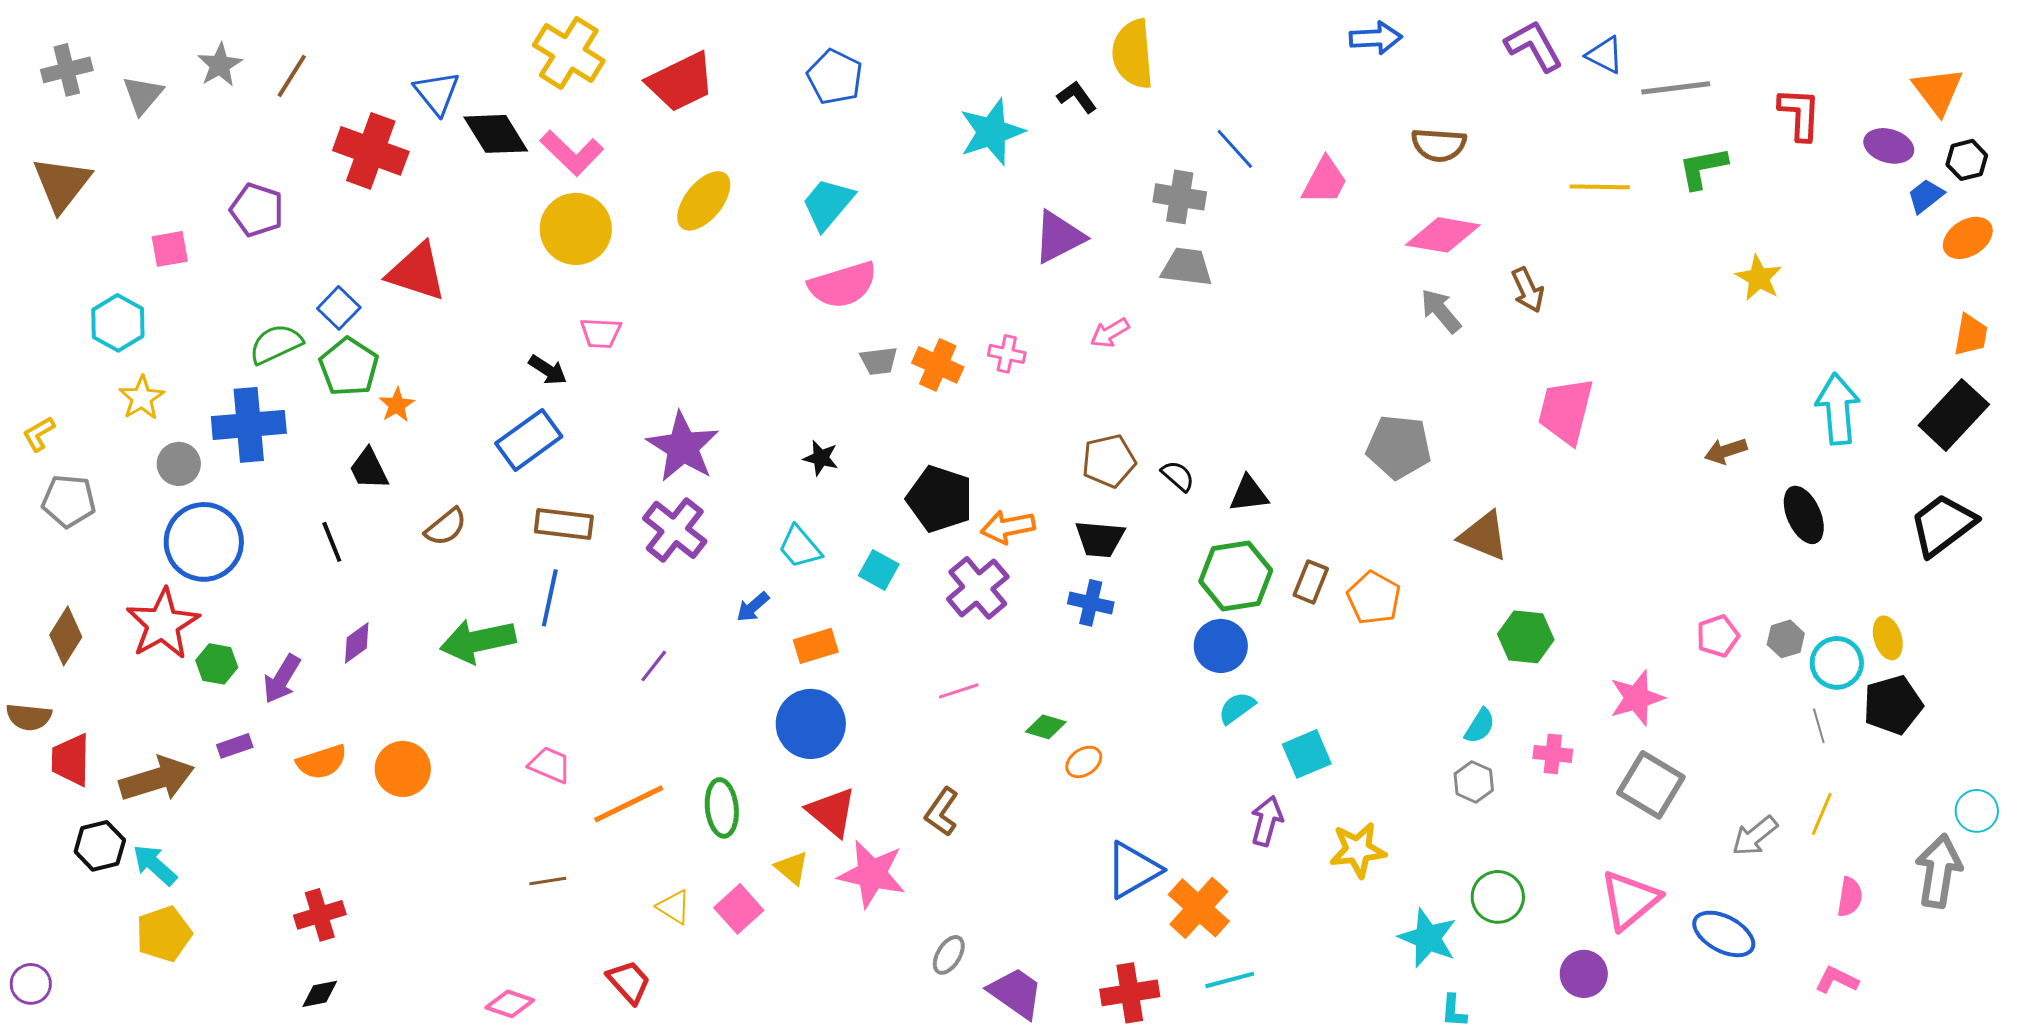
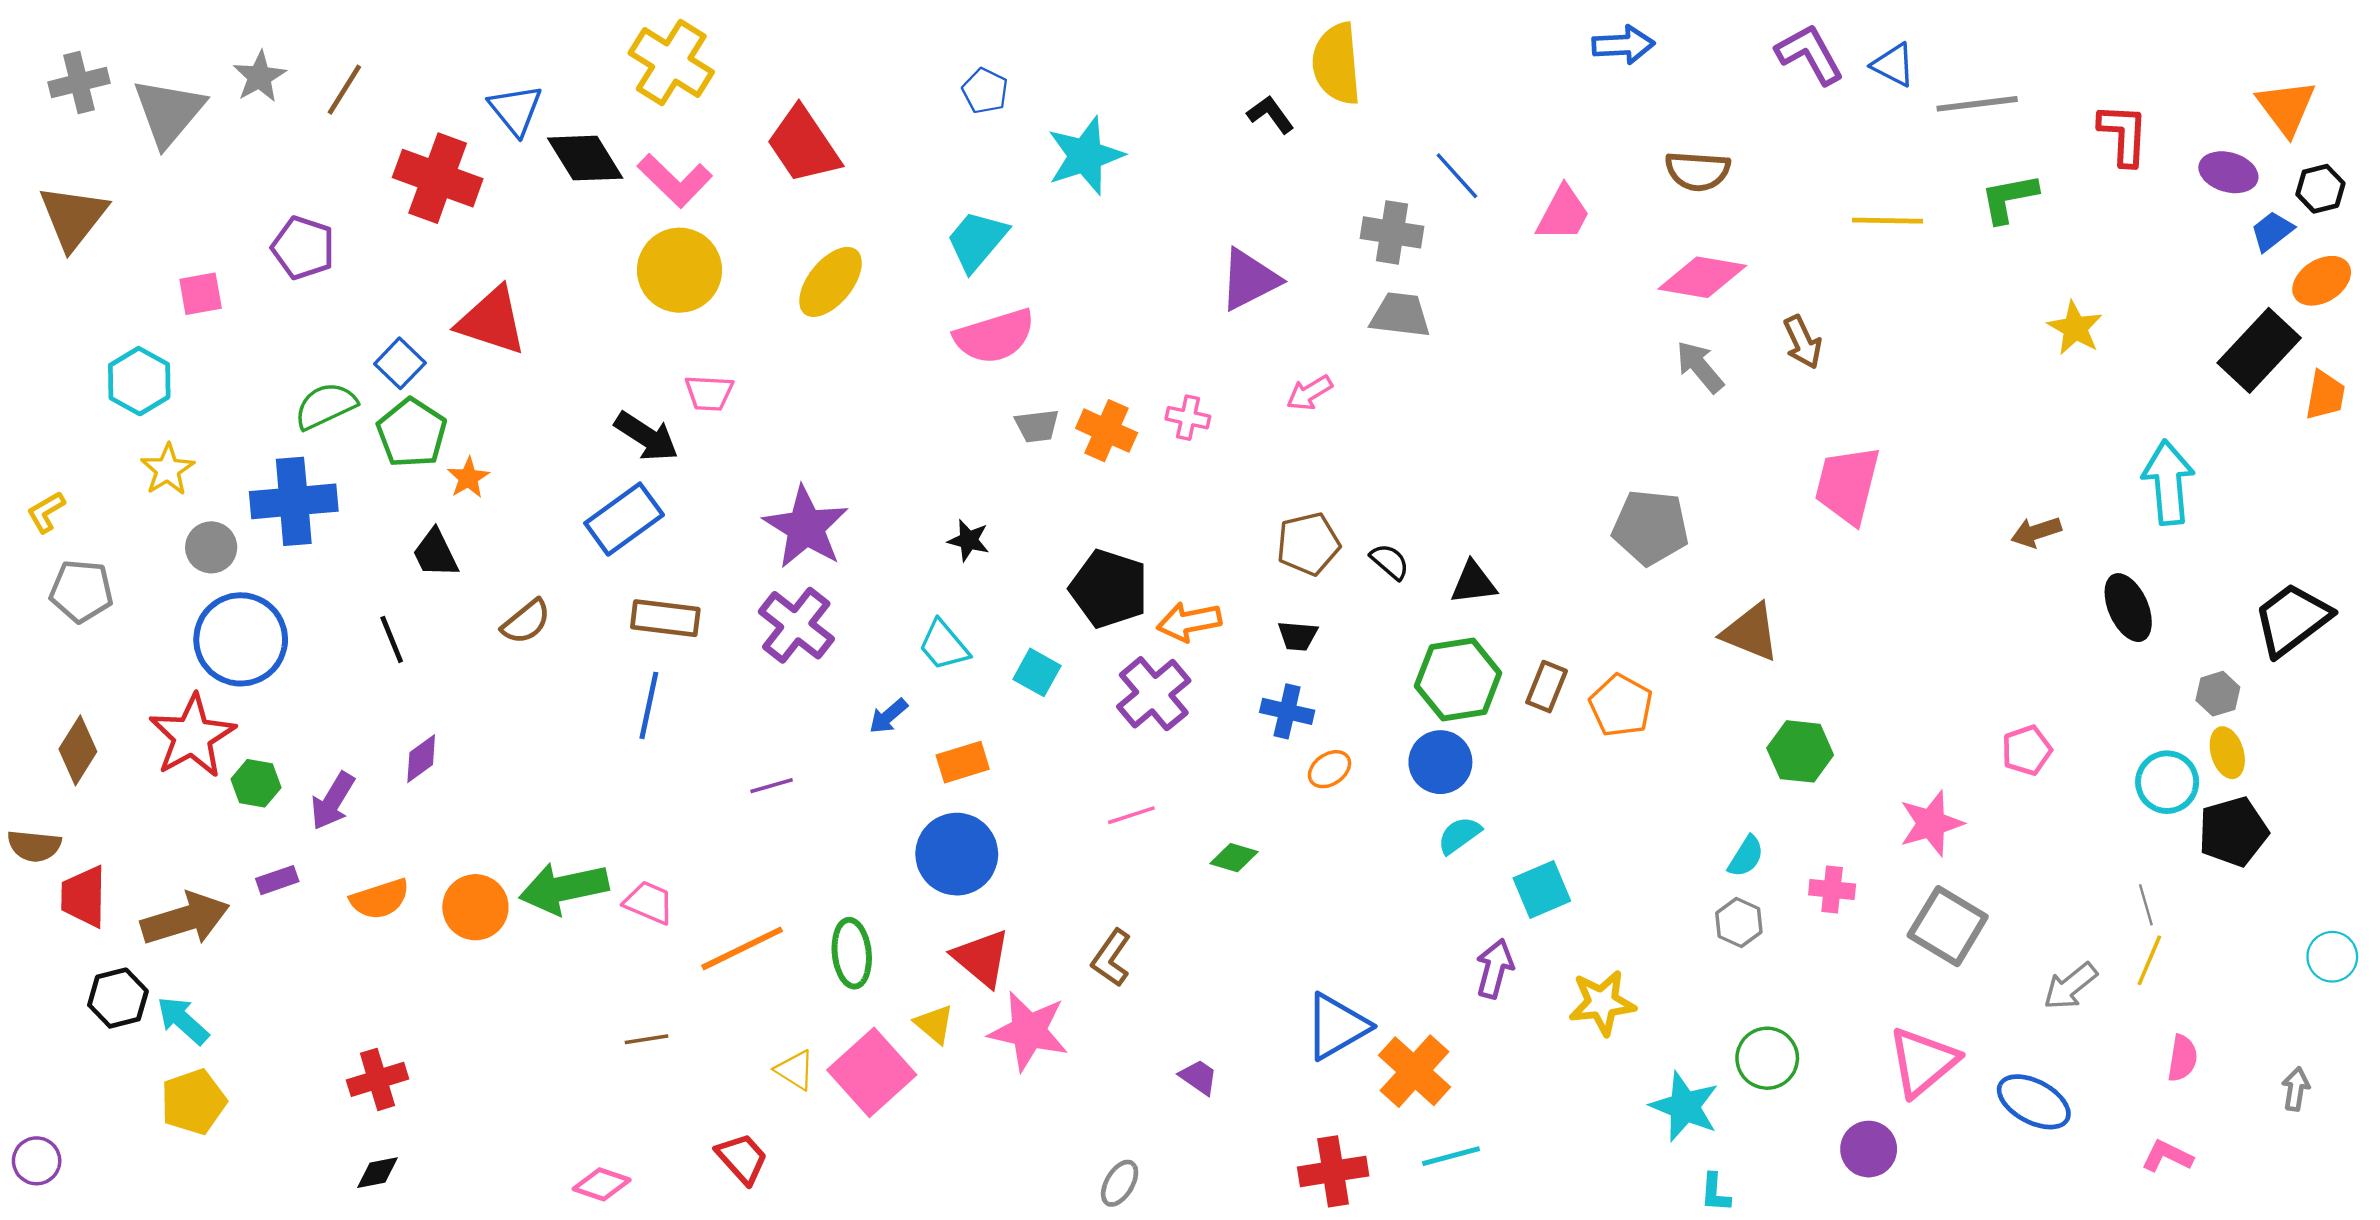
blue pentagon: (835, 77) -> (985, 91), size x0.7
red trapezoid: (681, 82) -> (803, 145), moved, turned 82
gray triangle: (143, 95) -> (169, 112), size x1.5
cyan star: (992, 132) -> (1085, 156), moved
yellow ellipse: (704, 201) -> (831, 282), moved
black arrow: (548, 370) -> (646, 436), size x1.4
black rectangle: (1954, 415) -> (2259, 350), moved
black trapezoid: (1100, 539) -> (1298, 636), size x0.7
gray hexagon: (1786, 639) -> (2218, 694), moved
green arrow: (478, 641) -> (564, 888), moved
purple line: (654, 666) -> (772, 786), turned 36
gray line: (1819, 726) -> (2146, 905), moved
orange ellipse: (1084, 762) -> (1330, 769), moved
gray arrow: (1939, 871) -> (2296, 1089), moved, size x0.5
pink square: (739, 909) -> (872, 1072), size x1.5
gray ellipse: (949, 955) -> (1120, 1183), moved
purple trapezoid: (1016, 993) -> (1199, 1077), moved, size x0.6

